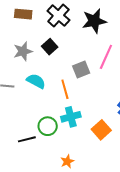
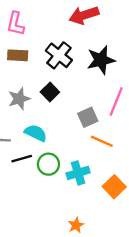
orange line: (65, 89) -> (102, 141), moved, turned -48
green circle: (48, 126) -> (48, 164), moved
black line: (27, 139) -> (22, 159), moved

